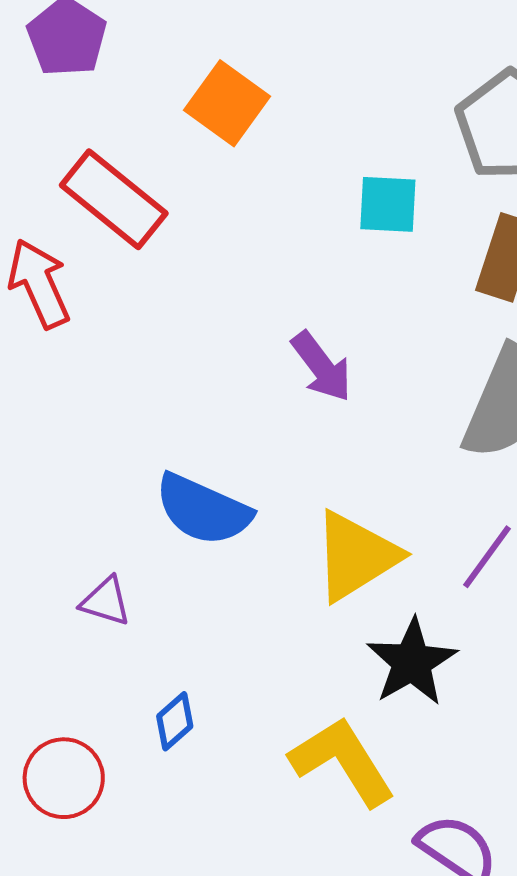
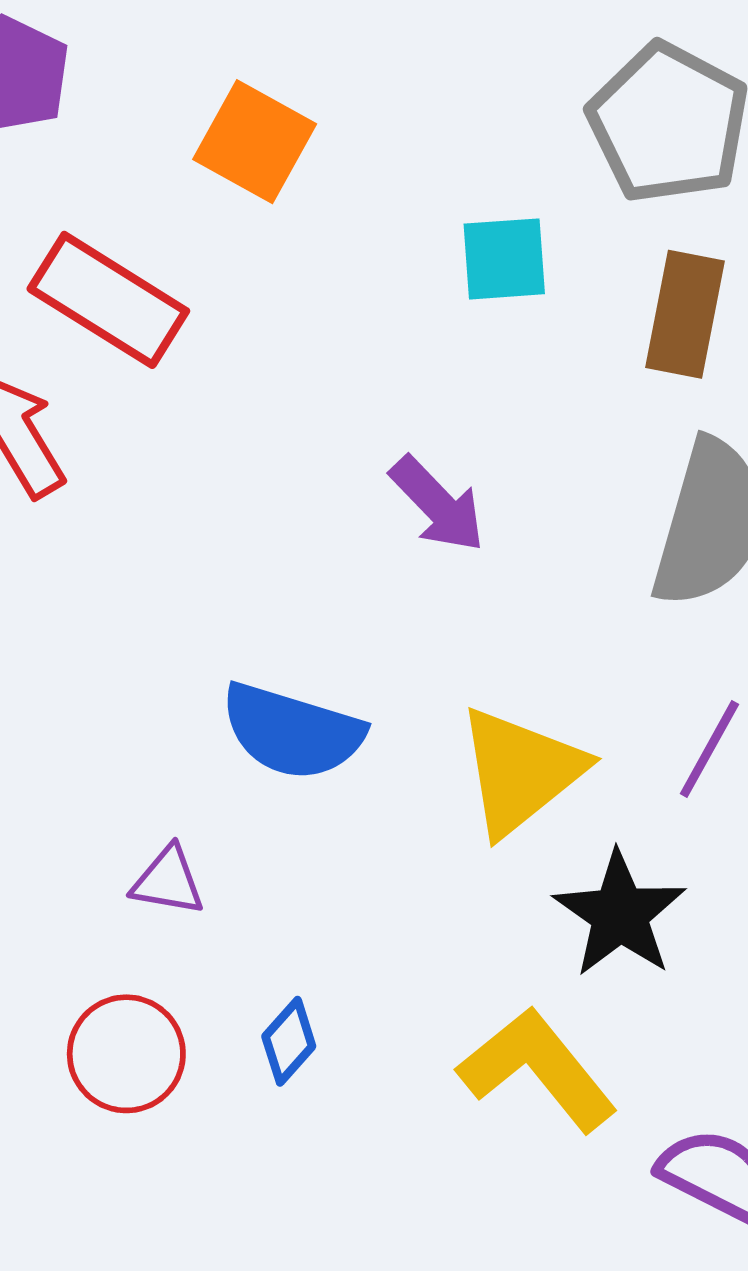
red circle: (64, 778) -> (126, 1054), moved

